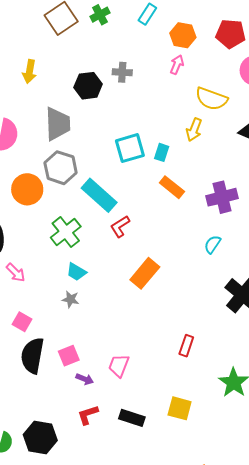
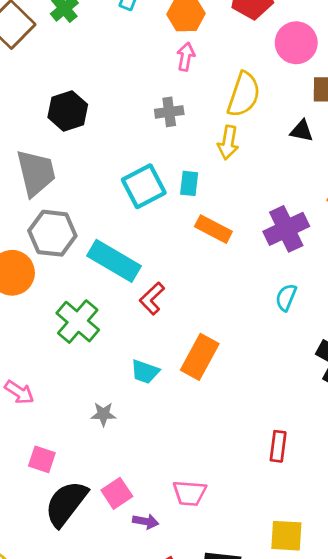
gray cross: (122, 72) -> (169, 112), moved
yellow semicircle: (211, 99) -> (244, 94), turned -80
cyan trapezoid: (76, 272) -> (145, 372), moved
black semicircle: (32, 356) -> (66, 504), turned 39
pink trapezoid: (119, 366) -> (190, 493), turned -95

